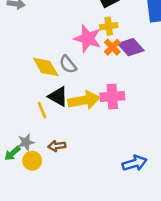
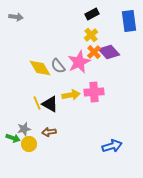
yellow cross: (109, 26) -> (91, 35), turned -32
pink star: (88, 38) -> (79, 62), moved, turned 30
black triangle: (58, 97) -> (50, 104), moved
yellow arrow: (84, 100) -> (71, 95), size x0.7
green arrow: (12, 153) -> (13, 138), turned -120

